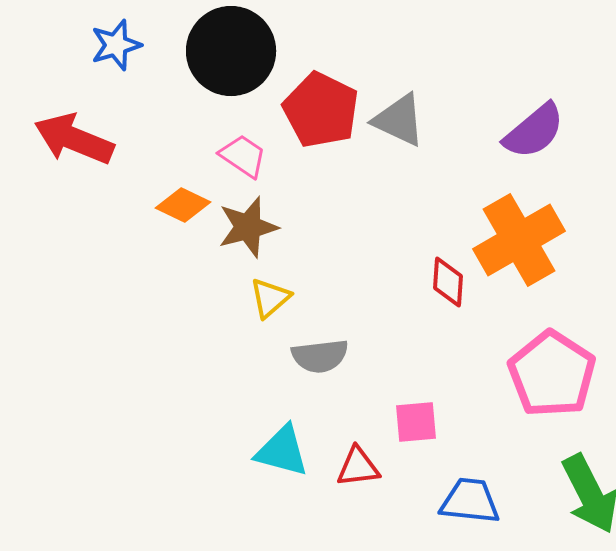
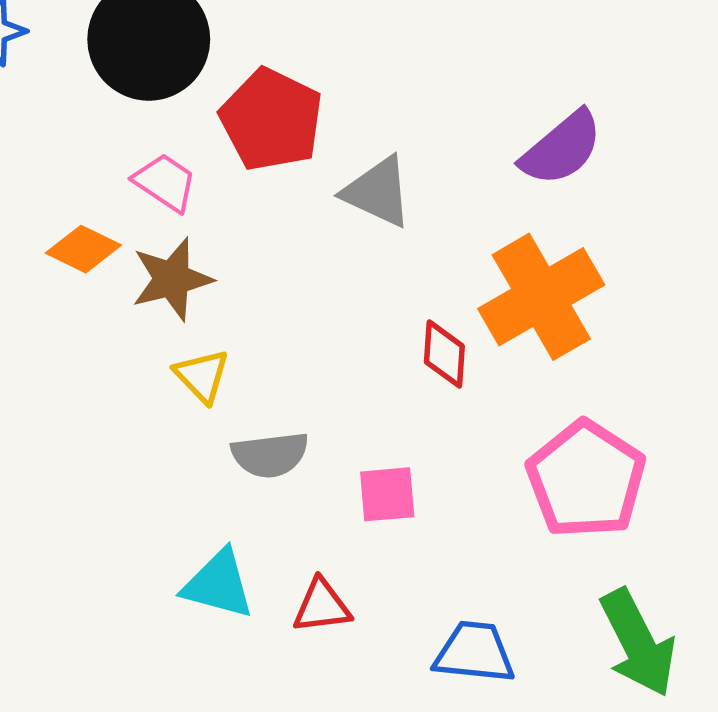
gray triangle: (399, 120) -> (378, 192), moved
yellow triangle: (270, 298) -> (202, 376), turned -33
pink square: (416, 422) -> (387, 494), moved

